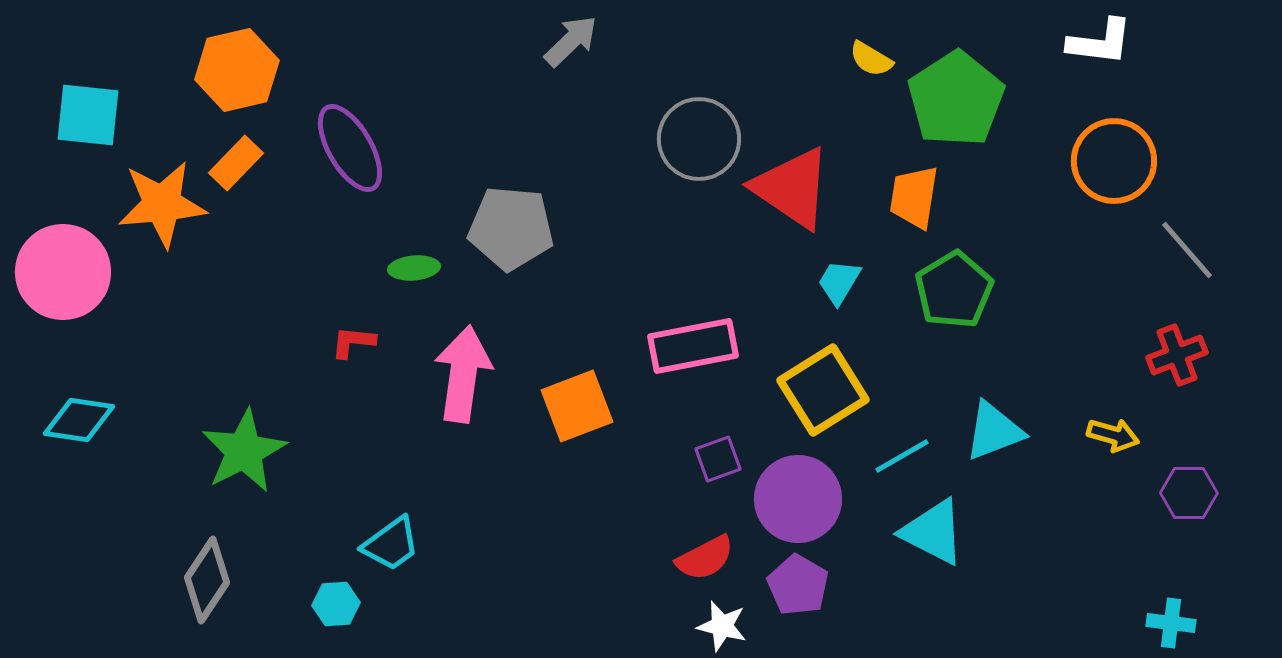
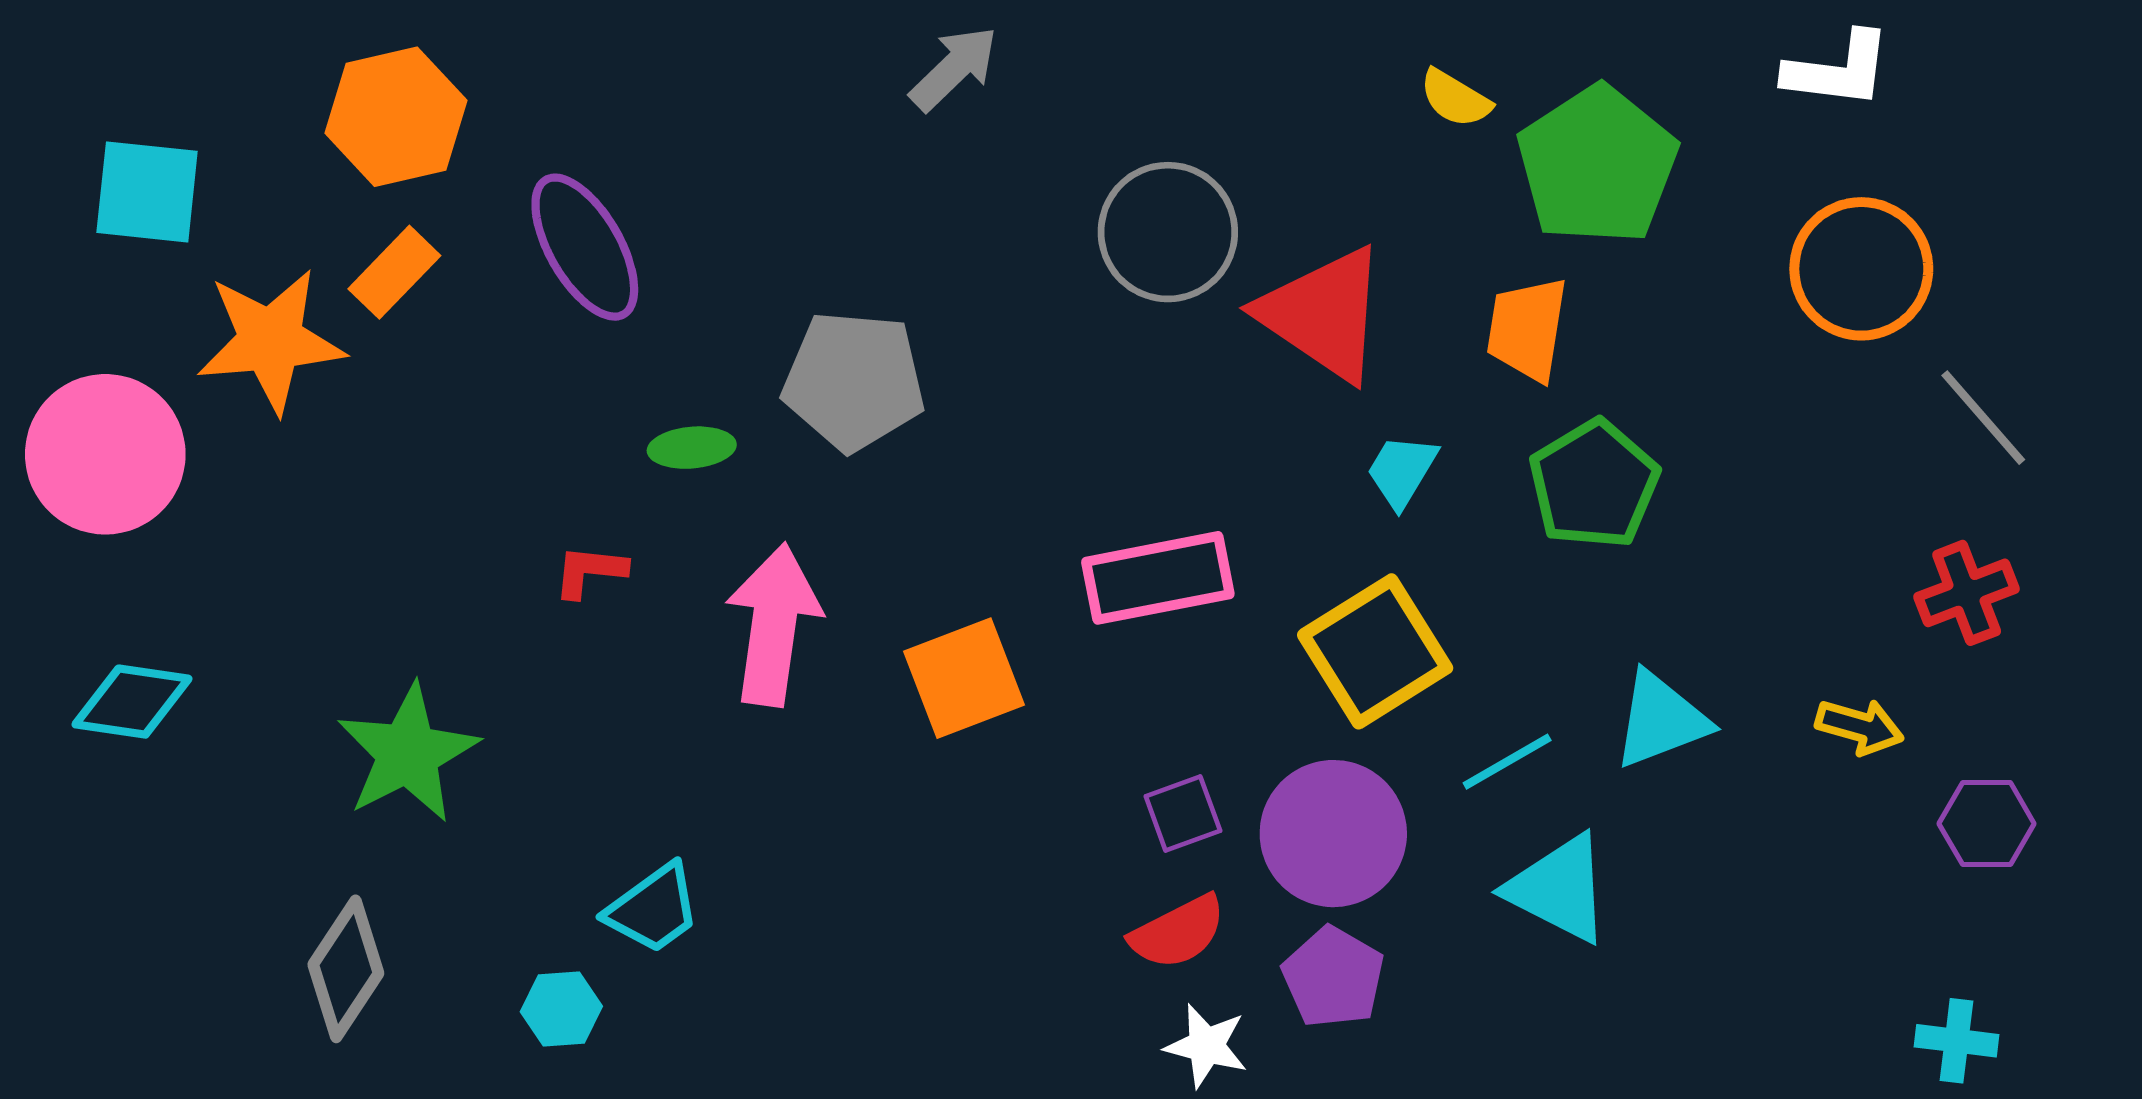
purple square: (718, 459) -> (1183, 813), moved

